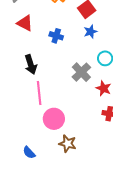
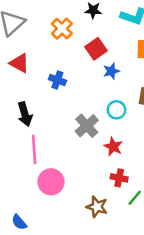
blue star: (90, 32) -> (111, 71), moved
brown star: (68, 144) -> (97, 207), moved

